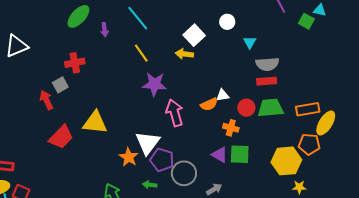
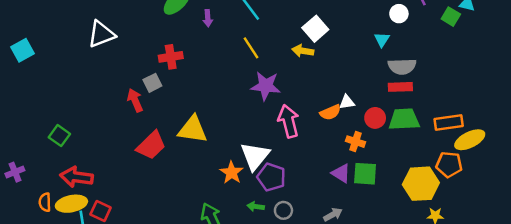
white circle: (227, 22) -> (399, 14), moved
yellow ellipse: (326, 123) -> (470, 140), turned 30
gray circle: (184, 173) -> (283, 210), moved, size x0.6

